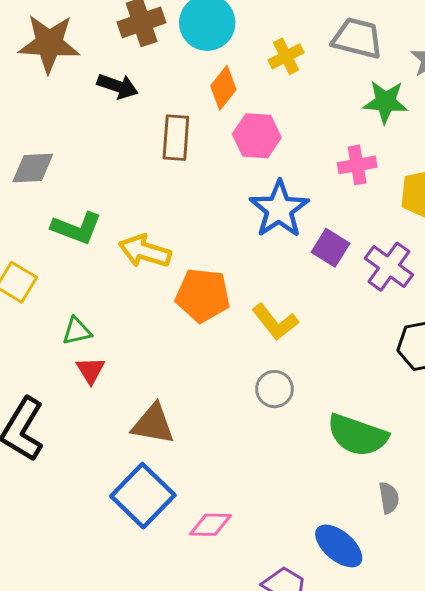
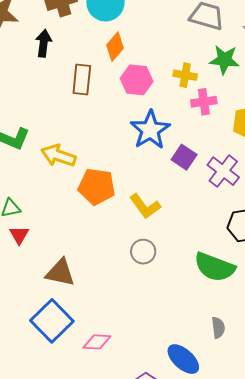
yellow cross: (286, 56) -> (185, 75), moved, turned 35
black arrow: (118, 86) -> (43, 43), turned -104
green semicircle: (357, 435) -> (215, 267), moved

